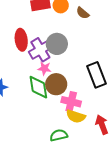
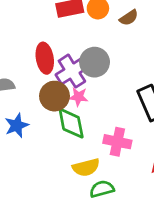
brown semicircle: (83, 13) -> (129, 18), turned -72
brown circle: (56, 84) -> (54, 96), moved
yellow semicircle: (76, 116) -> (86, 167), moved, turned -30

